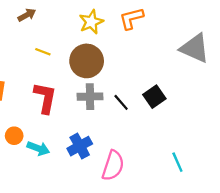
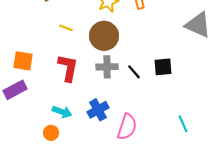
black square: (154, 97) -> (163, 67), turned 30
orange circle: (14, 136) -> (51, 133), moved

